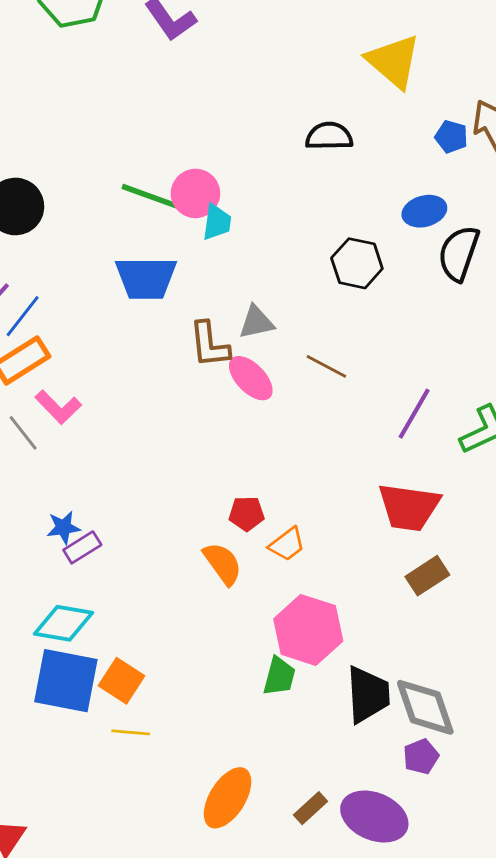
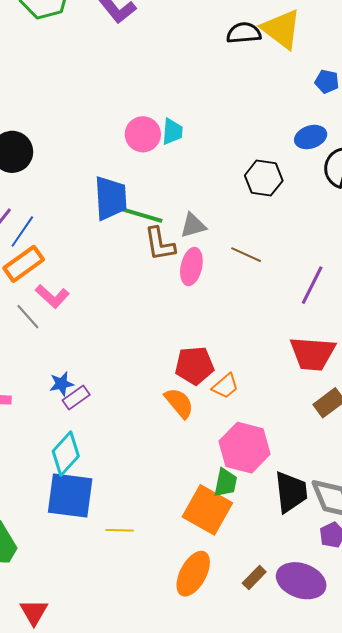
black semicircle: (329, 136) -> (244, 33), moved
green line: (152, 197) -> (140, 214), moved
cyan trapezoid: (217, 222) -> (172, 132), moved
blue trapezoid: (146, 278) -> (111, 198), turned -90
pink ellipse: (251, 378) -> (191, 267), turned 60
red pentagon: (247, 514) -> (194, 365), size x1.5
cyan diamond: (63, 623) -> (66, 454), turned -54
orange square: (122, 681) -> (207, 510), moved, size x1.5

